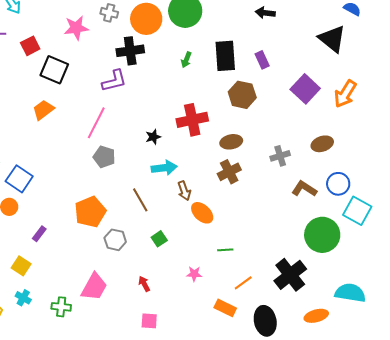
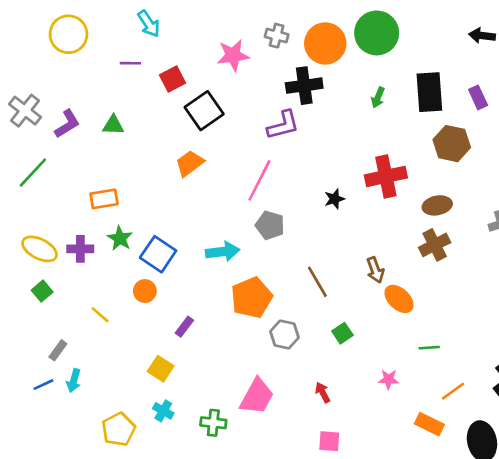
black square: (54, 70) -> (204, 111), turned 32
cyan arrow: (164, 168) -> (223, 252), moved

